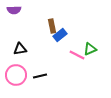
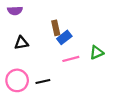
black triangle: (20, 49) -> (21, 43), moved
pink line: (77, 55) -> (71, 59), moved, turned -42

